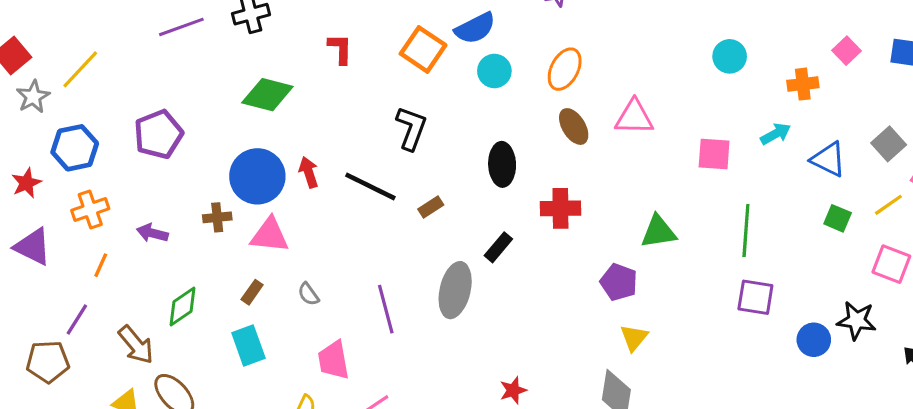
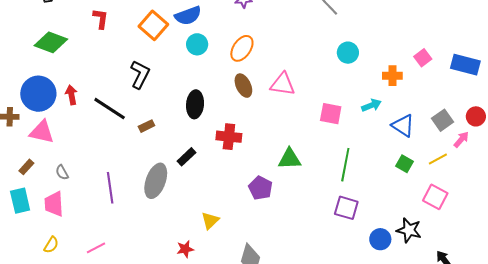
yellow triangle: (634, 338) -> (210, 221), moved
pink trapezoid: (334, 360) -> (54, 204), moved

